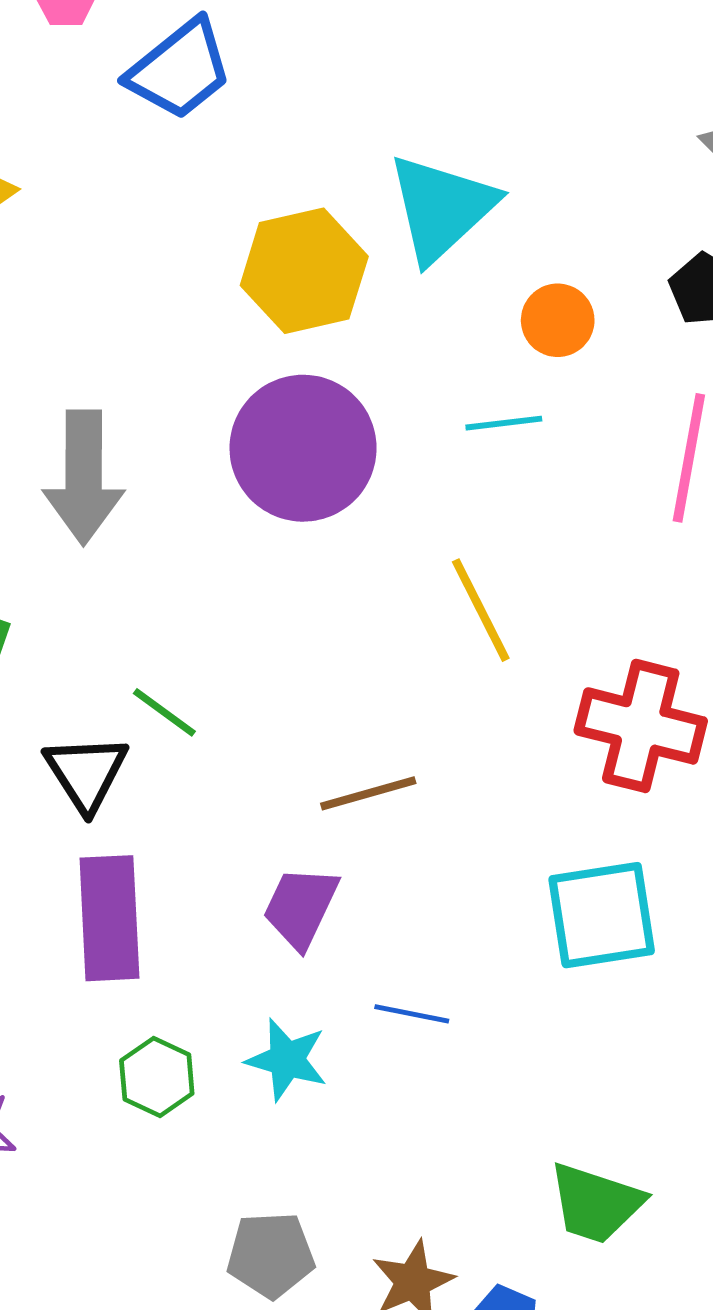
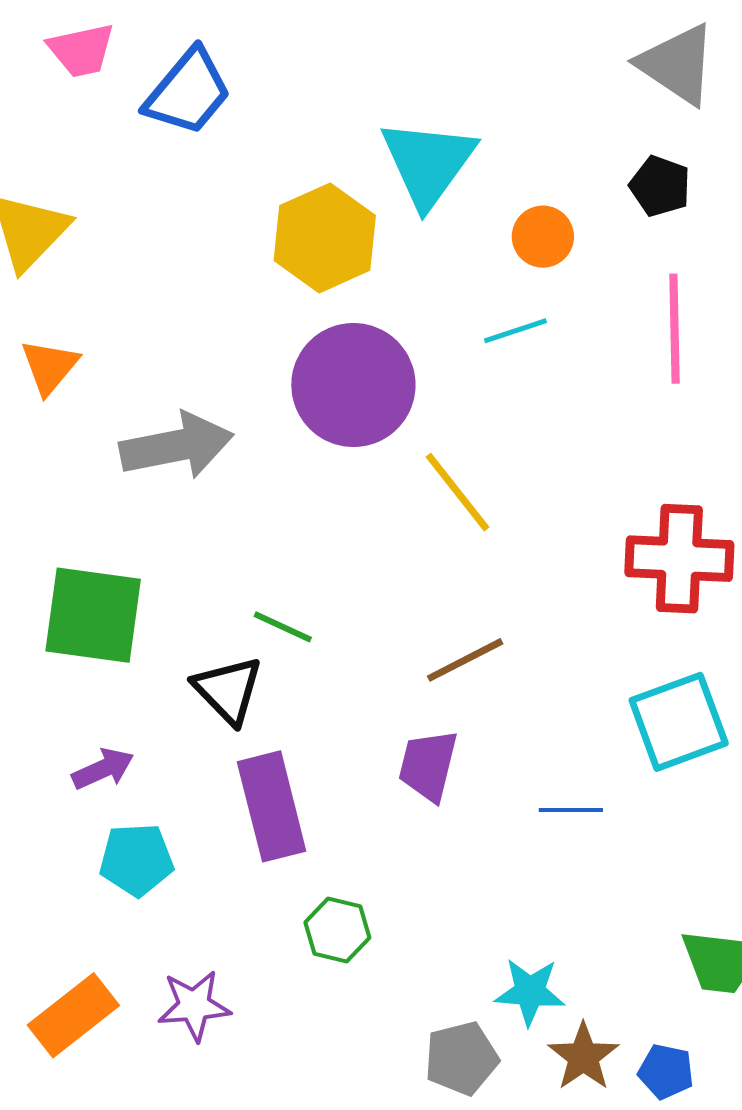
gray arrow: (84, 477) -> (177, 446), turned -90
yellow line: (481, 610) -> (458, 492), moved
blue line: (412, 1014) -> (571, 810), moved
cyan star: (287, 1060) -> (530, 992), moved

